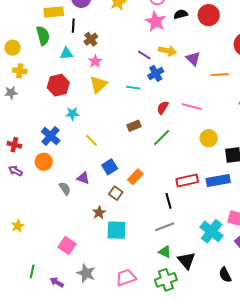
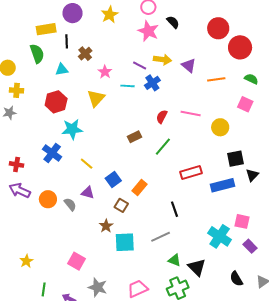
black semicircle: (181, 14) -> (173, 22), turned 64
red circle: (209, 15) -> (218, 28), moved
pink star: (95, 61) -> (105, 72), moved
cyan line: (133, 88) -> (127, 86), moved
cyan star: (72, 114) -> (72, 129), size x1.5
yellow circle: (209, 138) -> (220, 127), moved
yellow line: (91, 140) -> (87, 164), moved
orange circle: (44, 162) -> (48, 199), moved
purple arrow: (15, 171) -> (20, 190), size x1.5
red rectangle: (187, 180) -> (191, 172), moved
yellow star: (18, 226) -> (26, 261), moved
gray line: (165, 227) -> (161, 237), moved

